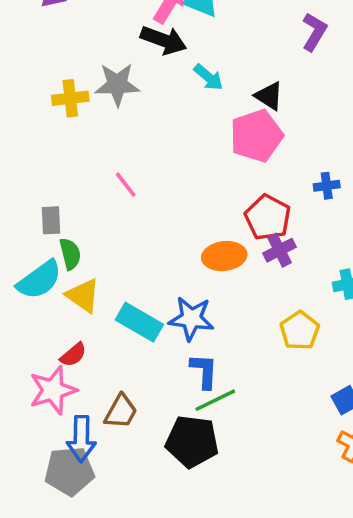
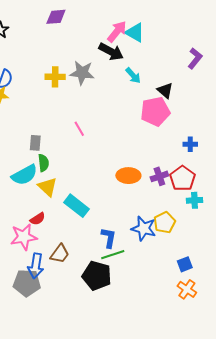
red pentagon: (268, 217) -> (182, 178), moved
blue star: (191, 319) -> (144, 228), moved

